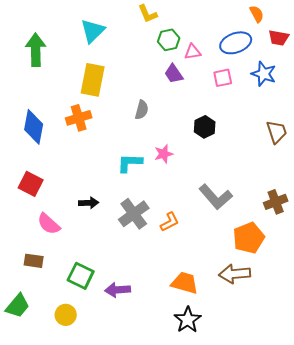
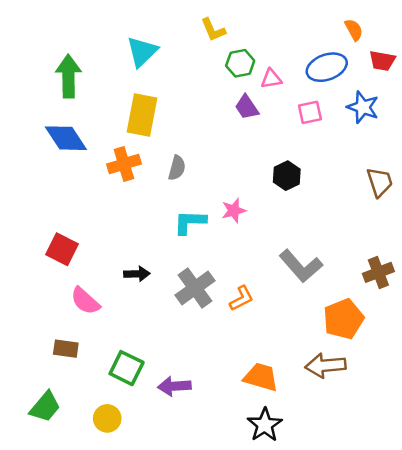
gray semicircle: (142, 110) -> (177, 168), moved
blue diamond: (34, 127) -> (66, 138), moved, turned -44

